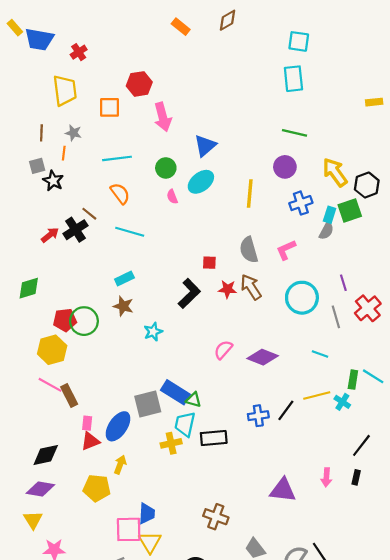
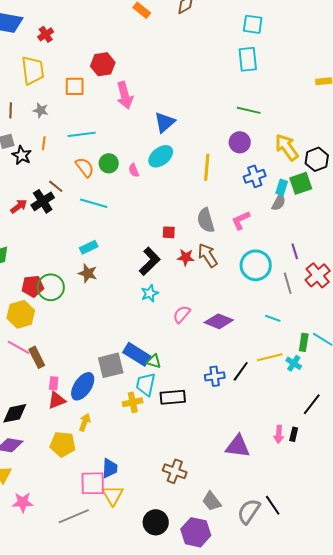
orange line: (64, 153) -> (44, 143), moved
green circle: (166, 168) -> (109, 163), moved
cyan star: (153, 332) -> (150, 293), moved
black rectangle: (356, 477) -> (294, 434), moved

